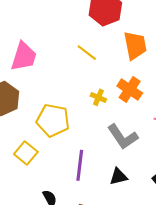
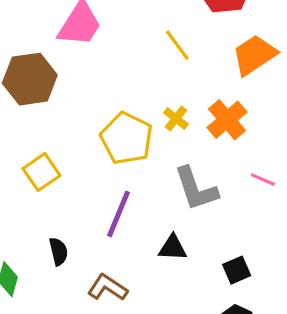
orange trapezoid: (135, 45) -> (254, 55), turned -128
yellow pentagon: (53, 120) -> (127, 138), moved

